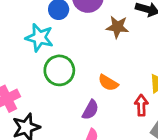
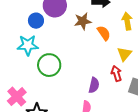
orange semicircle: (108, 83) -> (104, 33), moved, turned -140
purple semicircle: (90, 110) -> (94, 85), moved

